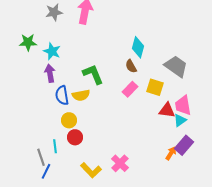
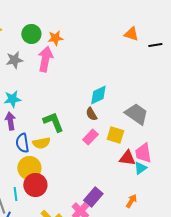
cyan diamond: (138, 47) -> (98, 95), turned 50
cyan star: (52, 51) -> (12, 99), turned -30
yellow circle: (69, 120) -> (29, 168), size x1.5
red circle: (75, 137) -> (35, 185), size x1.5
purple rectangle: (184, 145) -> (93, 197), moved

